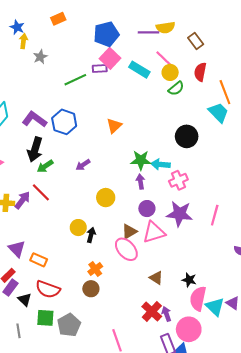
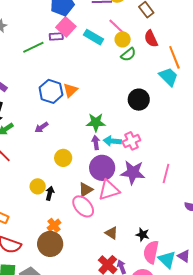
red semicircle: (200, 72) -> (151, 39), turned -36
blue hexagon: (64, 122) -> (51, 91), moved
cyan arrow: (161, 164) -> (112, 141), moved
purple circle: (147, 209) -> (102, 168), size x1.6
brown circle: (91, 289) -> (50, 244), size x1.6

